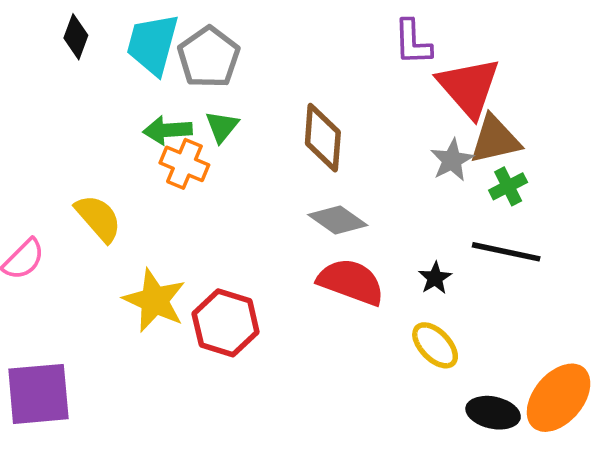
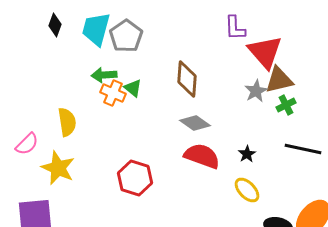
green triangle: (222, 126) -> (133, 88), moved, turned -30
yellow semicircle: (98, 218) -> (67, 122), turned 32
black line: (506, 252) -> (303, 149), moved
yellow star: (154, 300) -> (58, 168), moved

